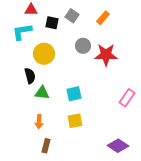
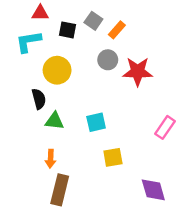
orange rectangle: (103, 18) -> (117, 30), moved
yellow square: (75, 121) -> (113, 157), moved
brown rectangle: (46, 146) -> (60, 190), size x1.6
purple diamond: (118, 146) -> (153, 190), turned 40

